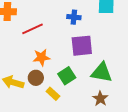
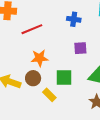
purple square: (82, 46) -> (80, 48), size x0.6
green square: (67, 76) -> (64, 78), turned 30

